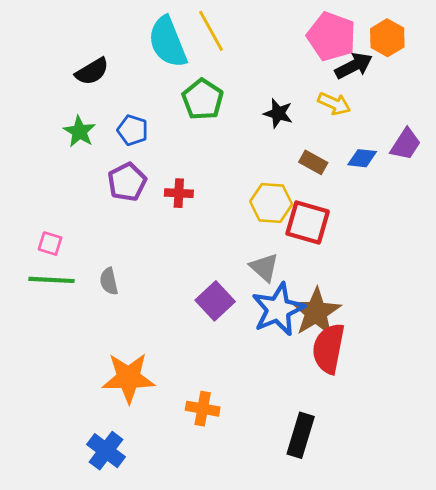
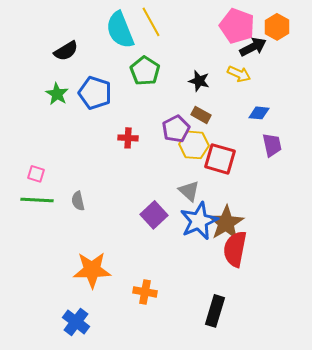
blue pentagon: (133, 130) -> (95, 93), size x1.5
purple trapezoid: (406, 144) -> (272, 145), moved, turned -45
brown rectangle: (313, 162) -> (201, 115), moved
purple pentagon: (127, 182) -> (176, 129), moved

